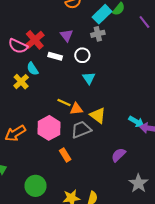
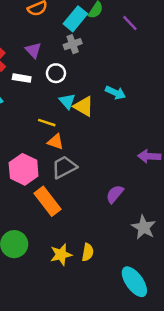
yellow line: (64, 102) -> (47, 123), moved
orange triangle: (76, 109) -> (55, 142), turned 32
yellow triangle: (98, 115) -> (84, 106), moved
cyan arrow: (136, 122) -> (115, 93), moved
orange rectangle: (65, 155) -> (47, 201), size x1.6

